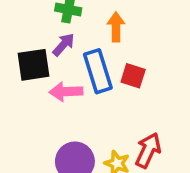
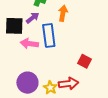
red square: (133, 76) -> (85, 61), moved
red arrow: (148, 150) -> (68, 84), turned 48

